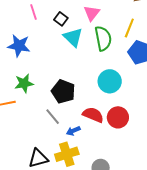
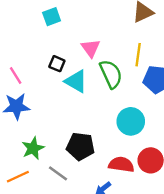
pink line: (33, 12) -> (16, 75), moved
gray line: (53, 117) -> (58, 173), moved

